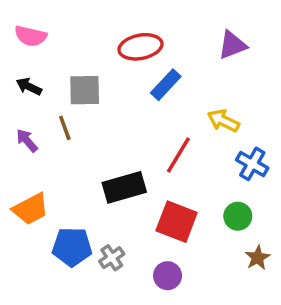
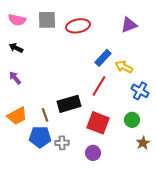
blue rectangle: (166, 85) -> (103, 58), moved
gray square: (85, 90) -> (47, 20), moved
brown line: (65, 128) -> (45, 115), moved
gray cross: (112, 258) -> (62, 143), turned 32

